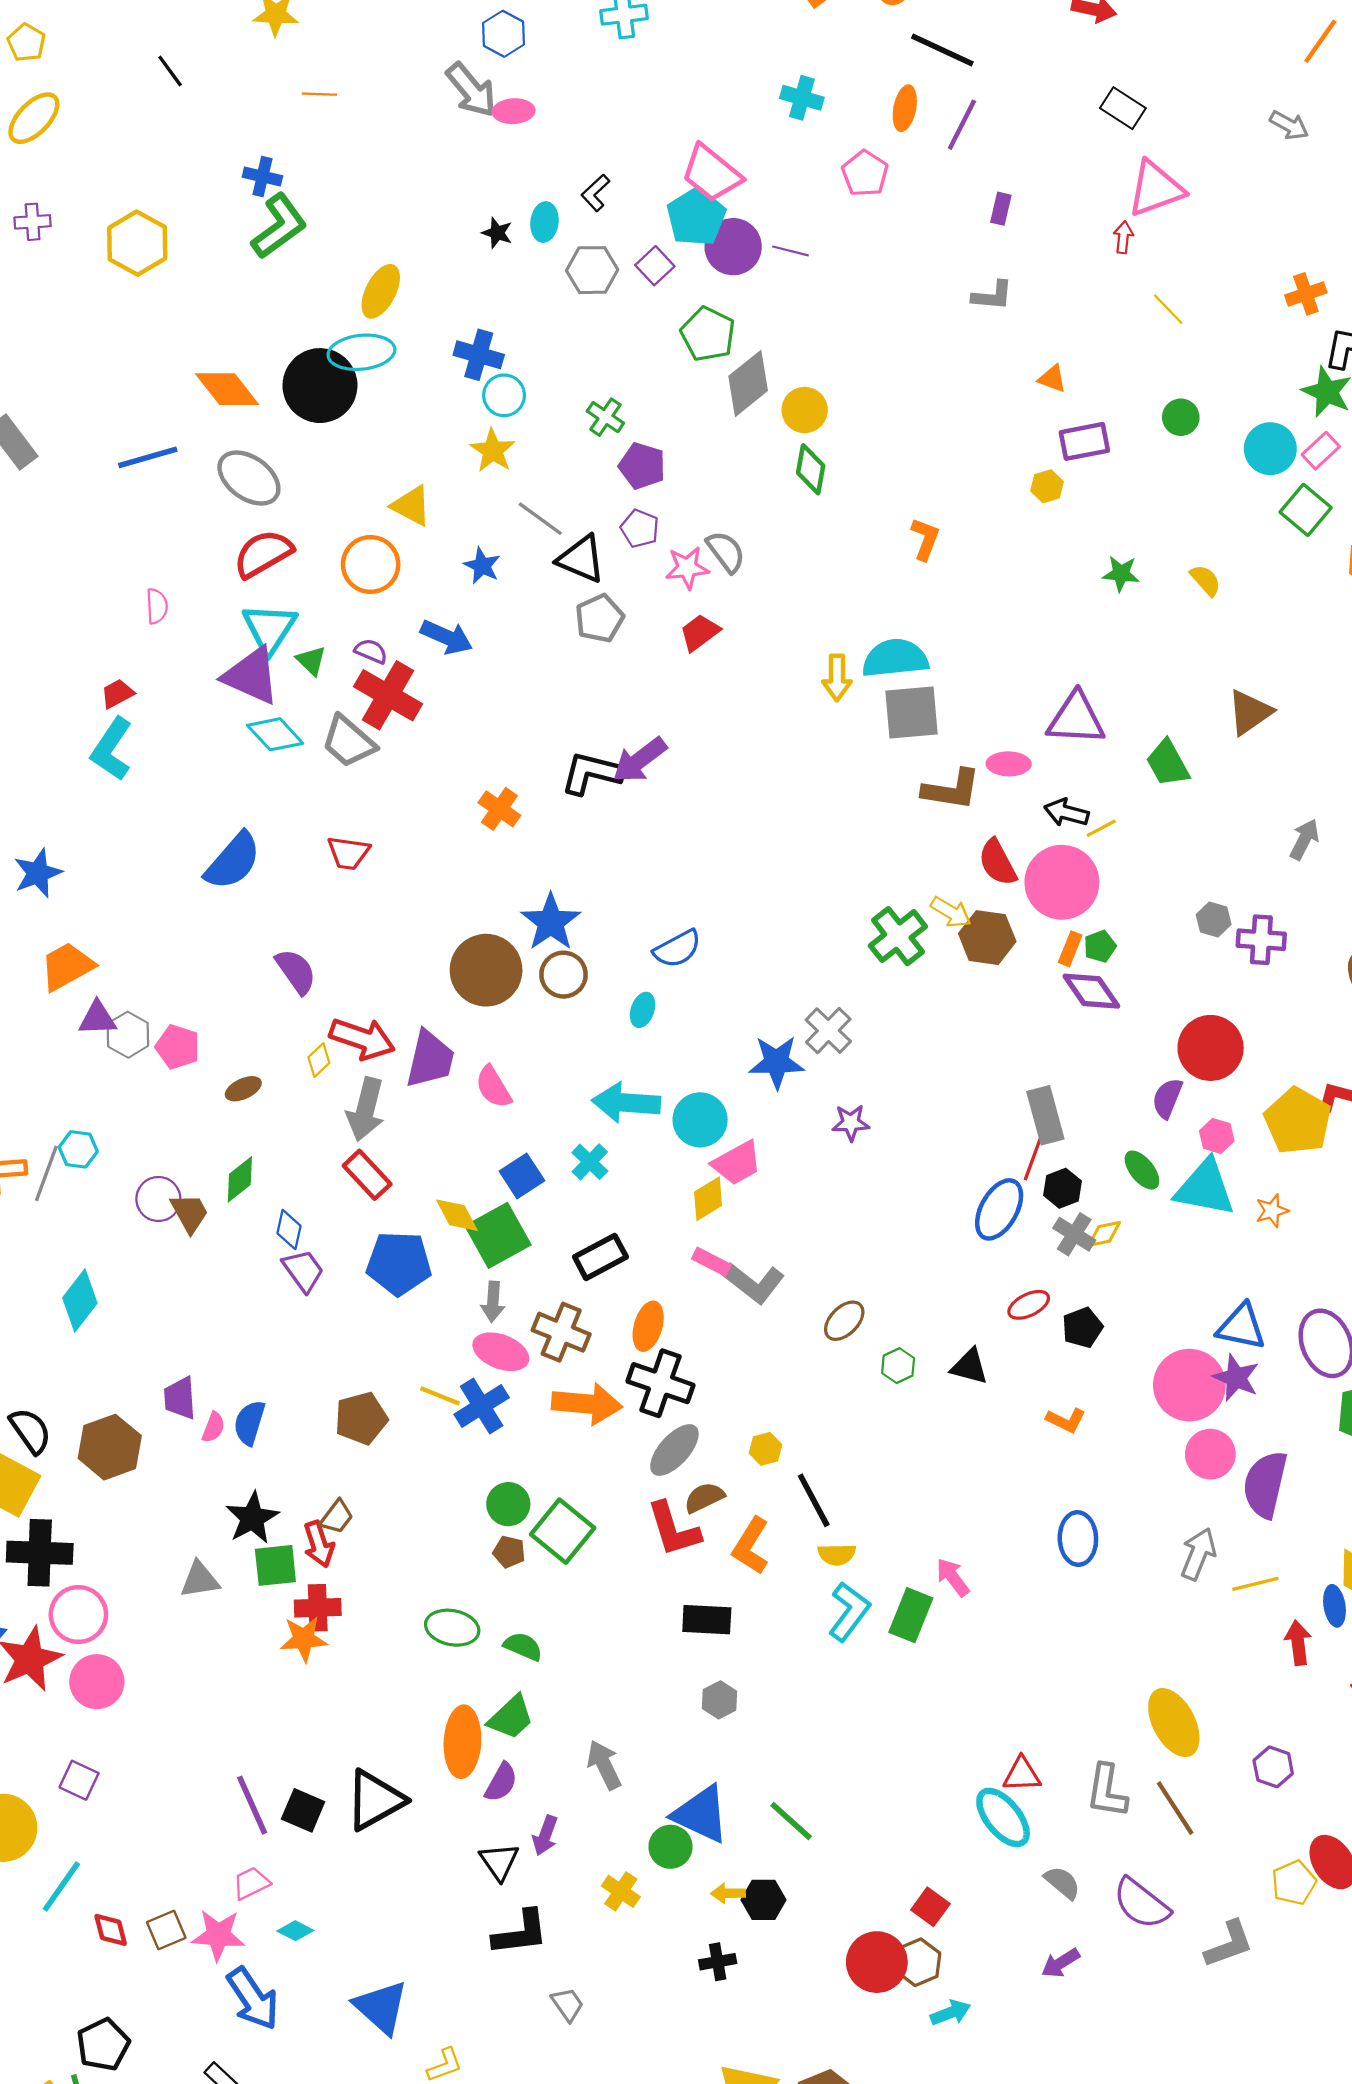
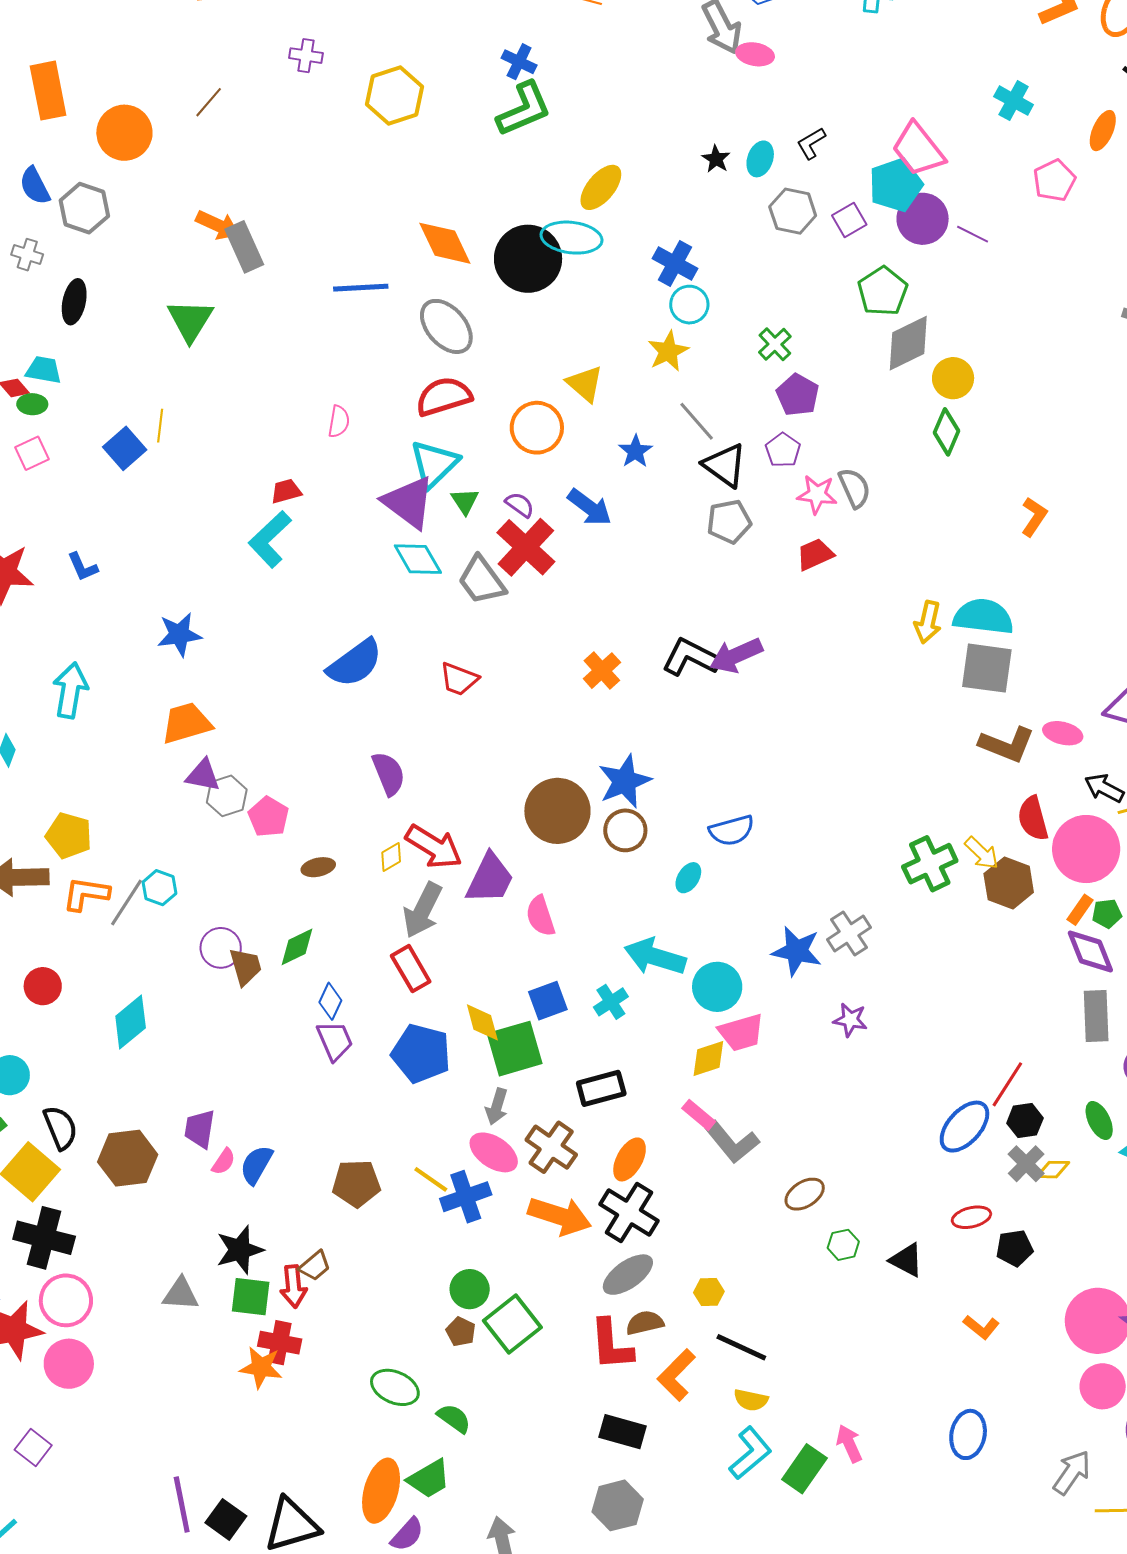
gray rectangle: (1045, 1115) -> (1096, 1016), moved
black line: (814, 1500) -> (741, 1347), turned -50
gray hexagon: (720, 1700) -> (618, 1505), size x1.5

